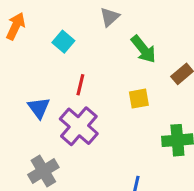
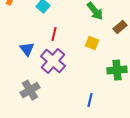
yellow square: (139, 99) -> (92, 43), turned 32

